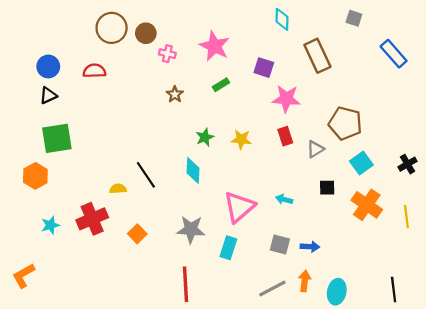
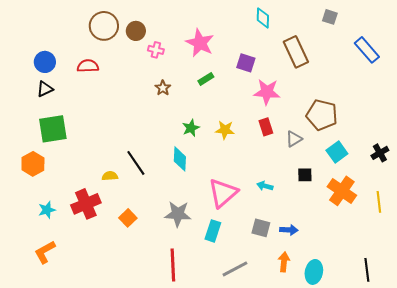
orange L-shape: (24, 276) -> (45, 252), moved
gray line: (272, 288) -> (235, 269), moved

